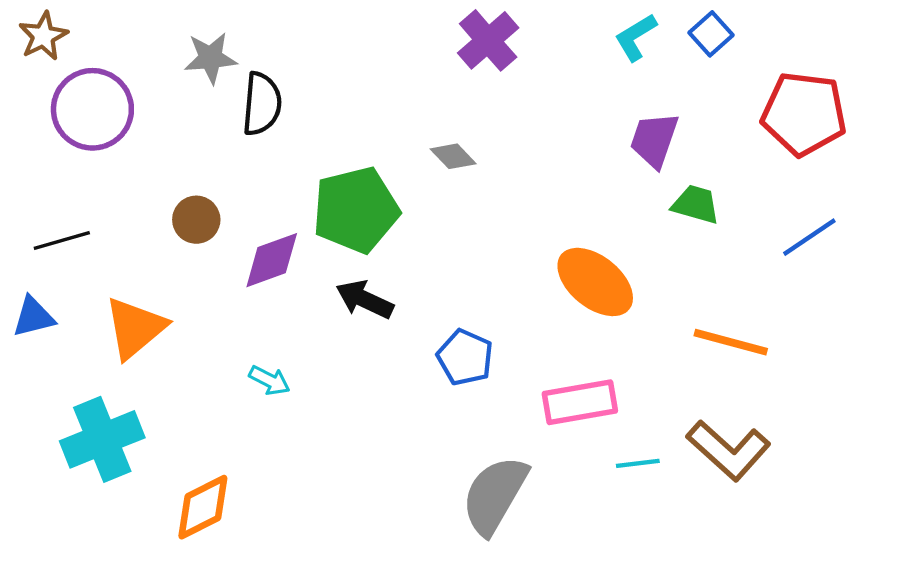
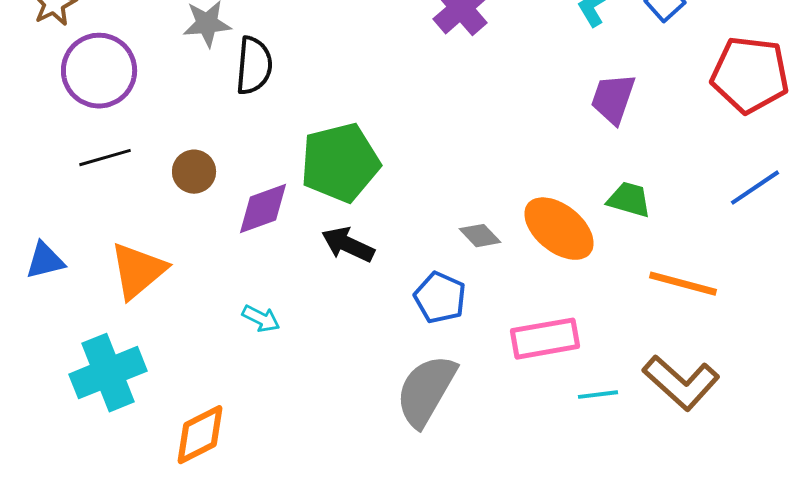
gray diamond: (453, 156) -> (480, 236), moved
green trapezoid: (696, 204) -> (629, 200), moved
black line: (62, 240) -> (105, 158), moved
gray semicircle: (495, 495) -> (426, 391), moved

